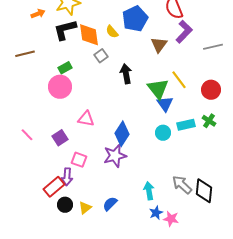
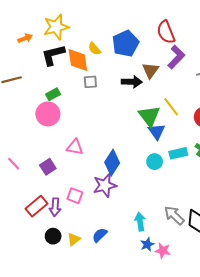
yellow semicircle: (112, 32) -> (94, 49), moved
gray square: (101, 56) -> (90, 82), turned 32
black arrow: (126, 74) -> (132, 82), moved, turned 102
pink square: (79, 160) -> (75, 196), moved
red rectangle: (54, 187) -> (36, 206), moved

